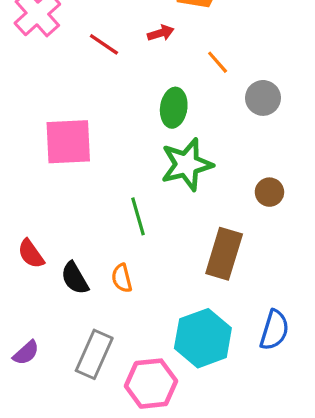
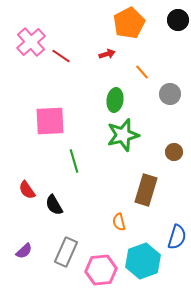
red line: (104, 44) -> (61, 56), moved
green line: (138, 216) -> (74, 161), moved
orange semicircle: (122, 278) -> (119, 222), moved
cyan hexagon: (203, 338) -> (143, 261), moved

